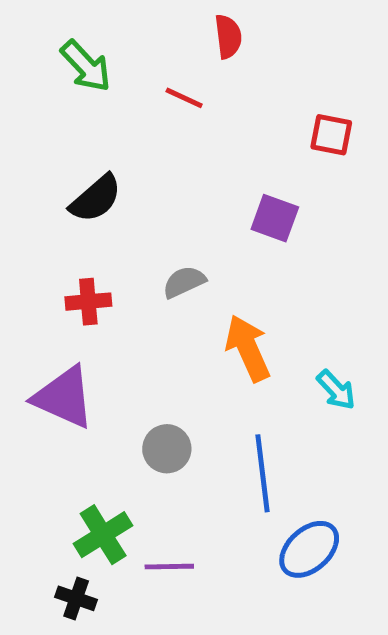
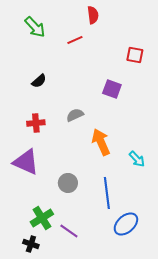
red line: (184, 98) -> (75, 40), turned -49
black semicircle: (96, 199) -> (39, 81), size x0.7
purple line: (169, 567) -> (69, 231), turned 36

